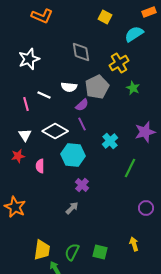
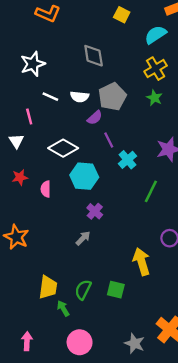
yellow cross: (119, 63) -> (156, 69), moved
white line: (44, 95) -> (50, 97), moved
purple line: (82, 124) -> (109, 140), moved
white triangle: (25, 135) -> (16, 141), moved
yellow arrow: (134, 244) -> (142, 262), moved, size x1.6

